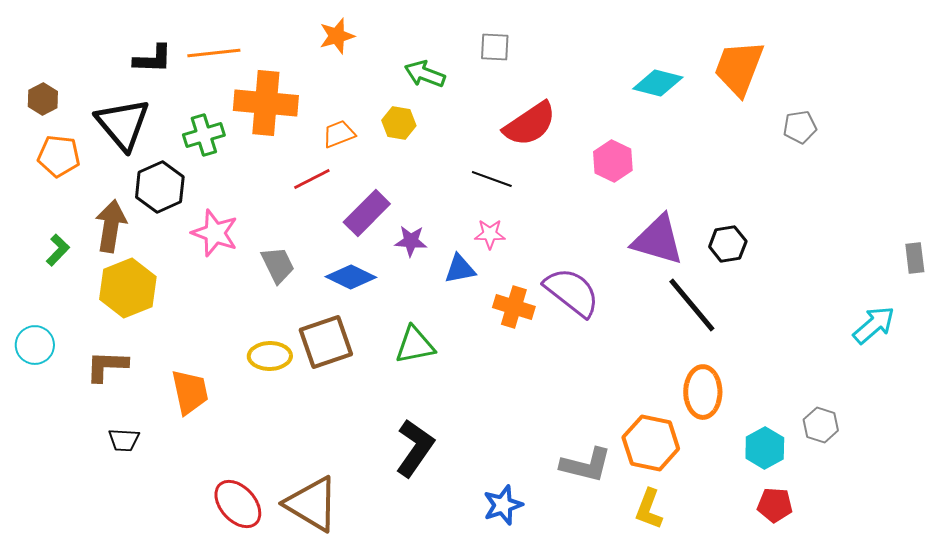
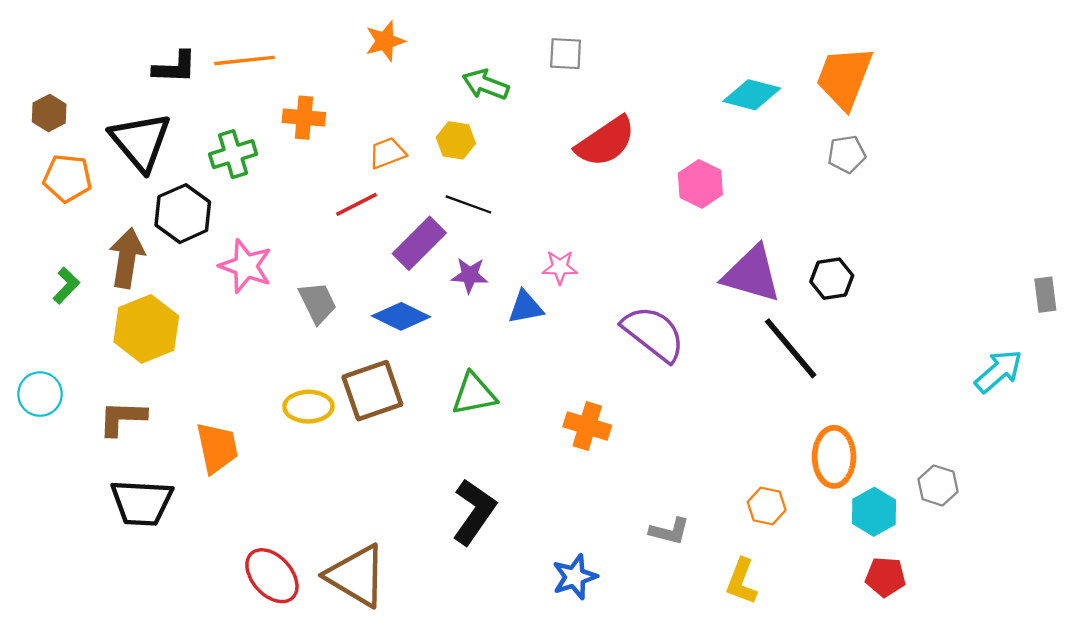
orange cross: (266, 103) -> (304, 118), size x0.6
gray pentagon: (800, 127) -> (847, 154), moved
black line: (492, 179) -> (468, 204), moved
orange cross: (514, 307) -> (587, 426), moved
orange ellipse: (703, 392) -> (834, 457), moved
black trapezoid: (124, 440) -> (142, 503), size x1.8
orange hexagon: (651, 443) -> (767, 506), moved, size x0.6
gray L-shape: (586, 465) -> (670, 531), size x0.7

